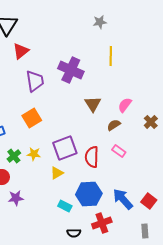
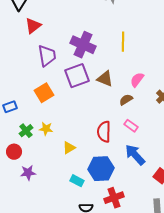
yellow line: (111, 56) -> (123, 42), moved
brown triangle: (93, 104) -> (105, 79), turned -36
purple square: (65, 148) -> (77, 76), moved
blue arrow: (123, 199) -> (135, 155), moved

